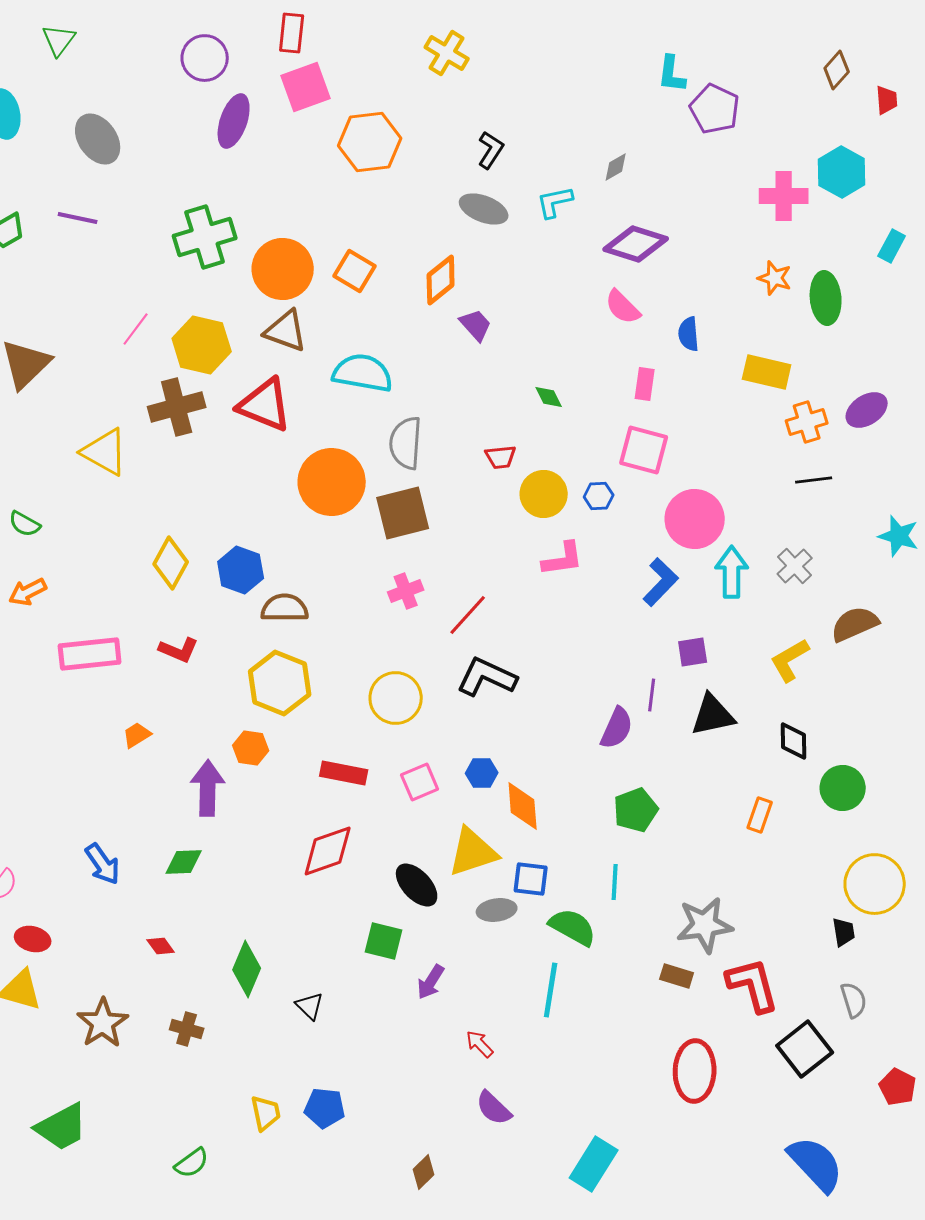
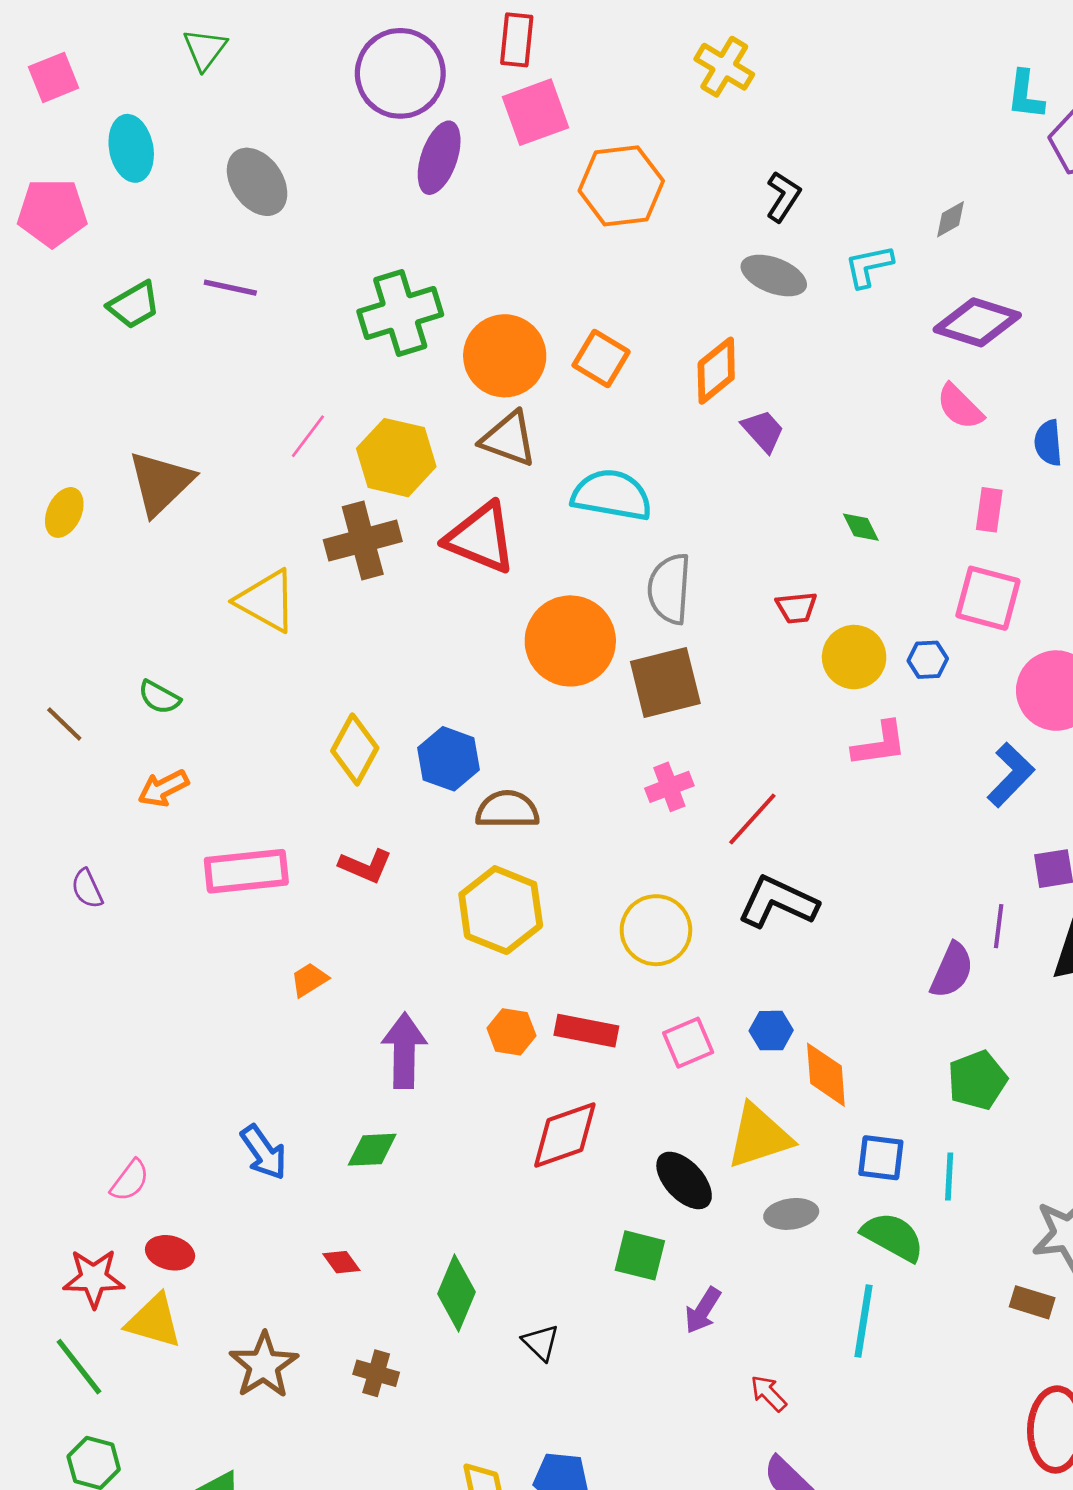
purple circle: (205, 58) -> (400, 73), size x1.4
orange hexagon: (251, 748) -> (511, 1032), moved
blue square: (531, 879) -> (881, 1158), moved

